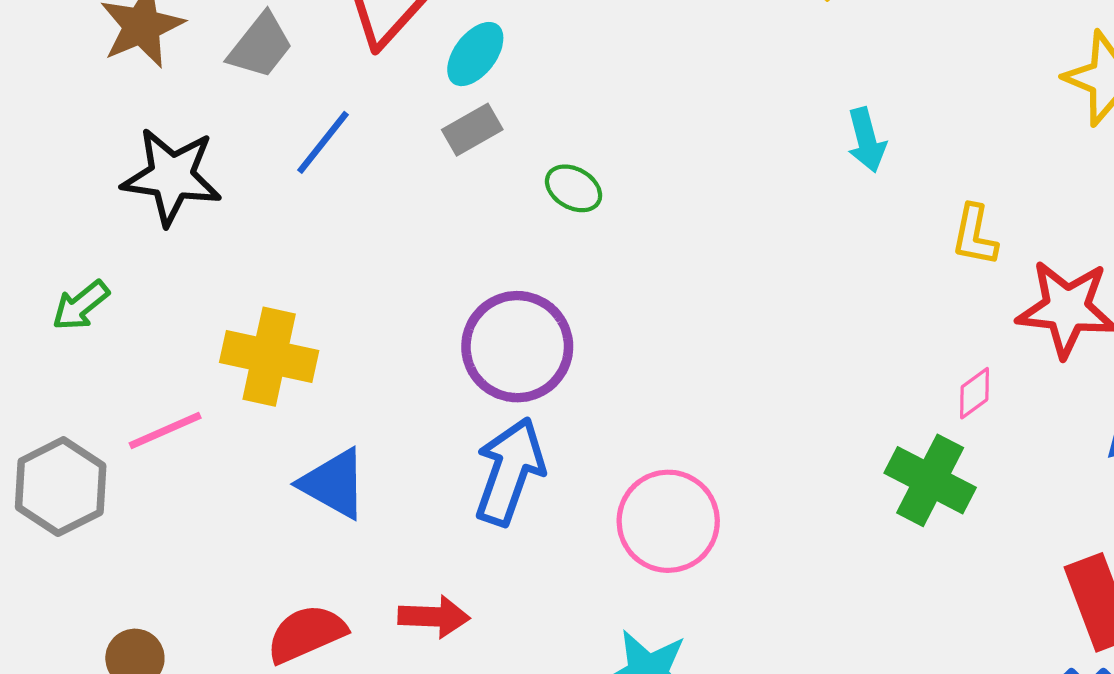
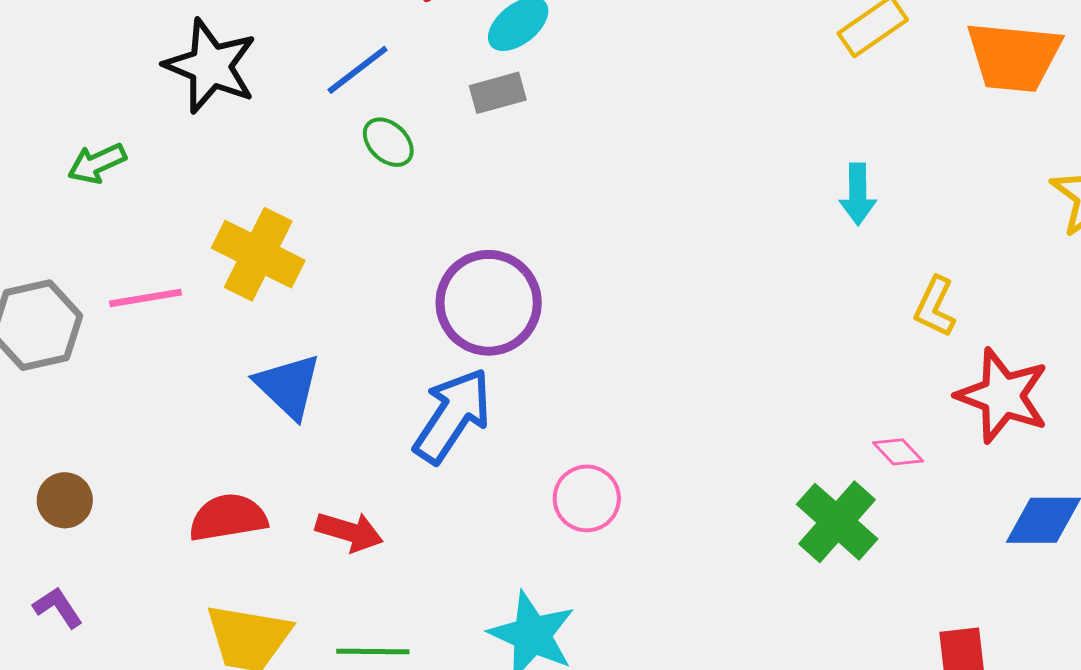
green ellipse: (574, 188) -> (388, 142), moved
pink diamond: (974, 393) -> (898, 452), turned 69
pink circle: (668, 521) -> (587, 498), size x0.7

